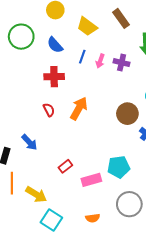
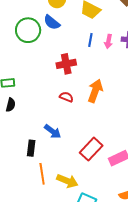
blue semicircle: (55, 45) -> (52, 22), moved
red semicircle: (49, 110) -> (66, 97), turned -32
red rectangle: (65, 166) -> (91, 149), size x1.6

